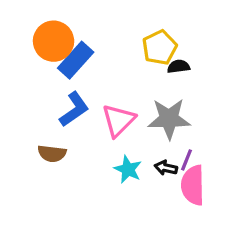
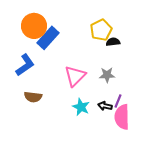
blue L-shape: (74, 109) -> (25, 65), moved
gray star: (169, 119) -> (107, 75), size x0.6

